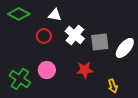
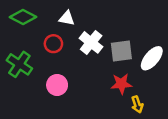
red star: (85, 70) -> (121, 84), moved
green cross: (20, 79) -> (19, 64), moved

